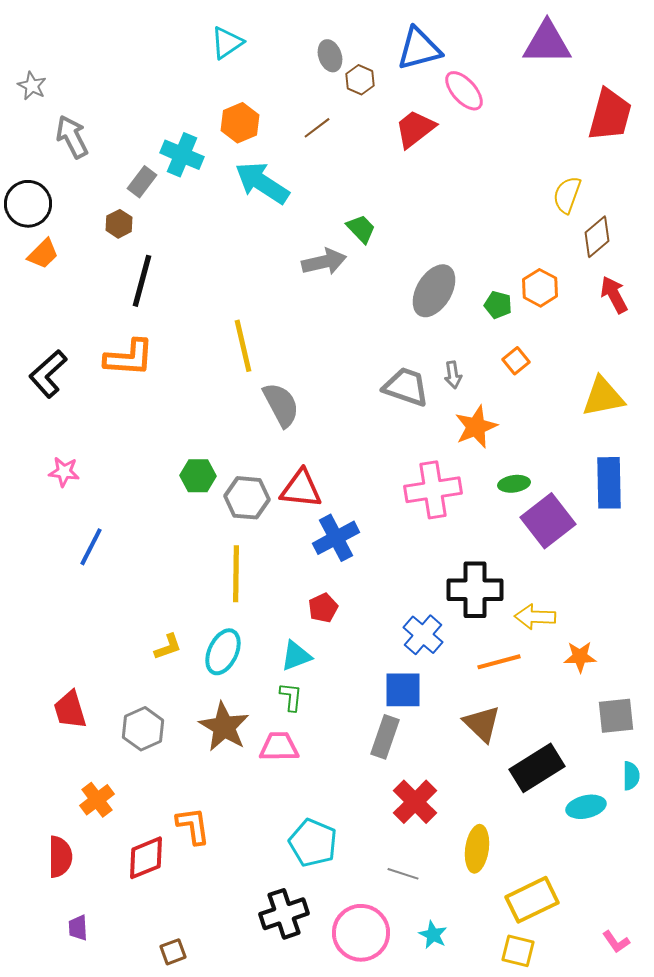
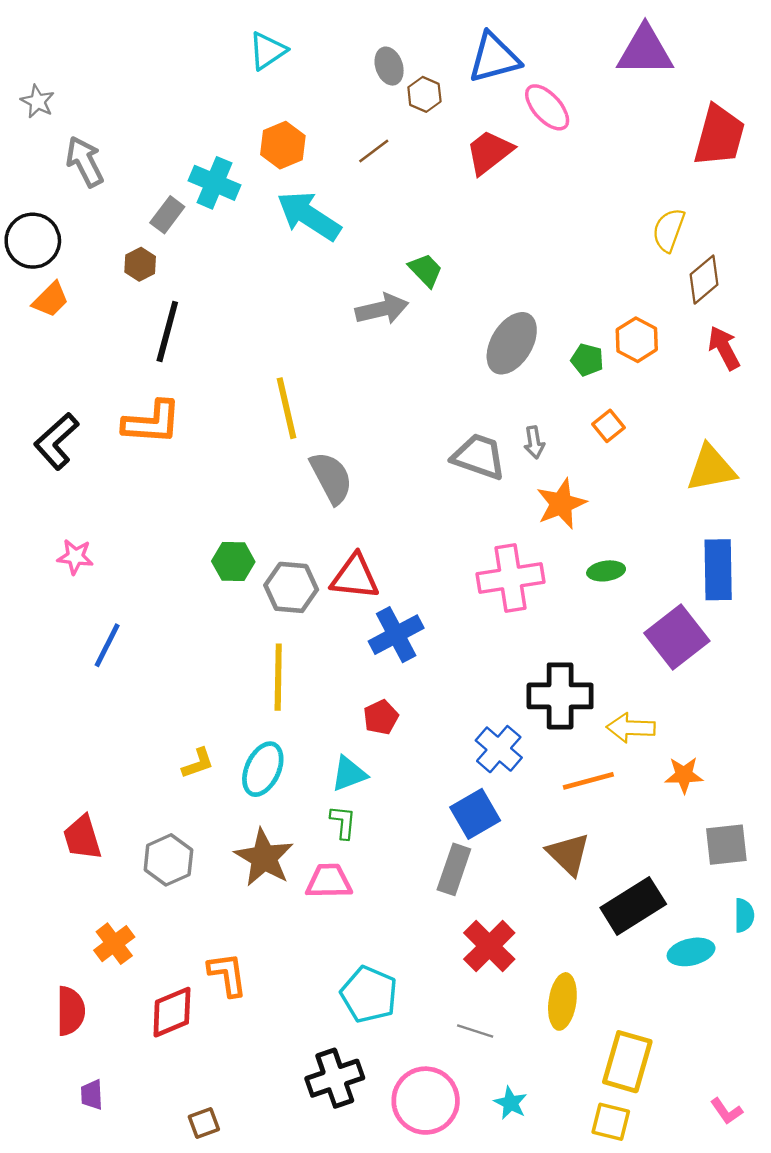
purple square: (548, 521) -> (677, 637), moved
blue square: (403, 690) -> (475, 814), turned -30
yellow rectangle: (532, 900) -> (627, 1062), turned -48

